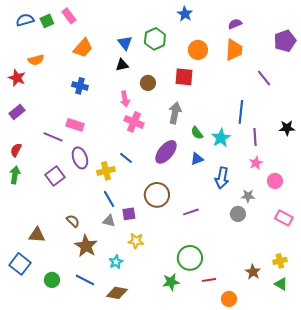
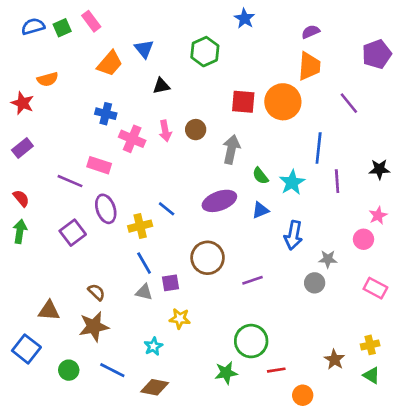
blue triangle: (125, 43) -> (144, 49), moved
orange circle: (198, 50) -> (283, 102), moved, size x1.4
brown circle: (148, 83) -> (196, 130), moved
pink cross: (134, 122) -> (132, 139), moved
red semicircle: (16, 150) -> (21, 198), turned 112
purple ellipse: (166, 152) -> (219, 201), turned 30
pink star: (256, 163) -> (378, 215), moved
brown star: (86, 246) -> (94, 326), moved, turned 30

